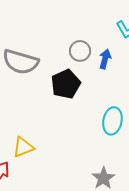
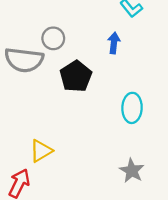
gray circle: (80, 51) -> (53, 38), moved

